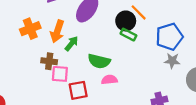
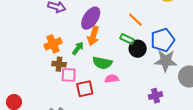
black circle: (126, 21) -> (138, 49), moved
orange cross: (30, 29) -> (53, 44), moved
orange arrow: (57, 31) -> (93, 36), moved
gray star: (172, 61) -> (166, 61), size x1.6

